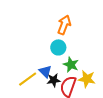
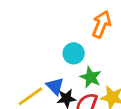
orange arrow: (64, 25) -> (101, 24), moved

